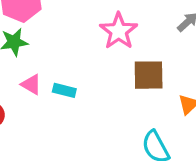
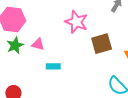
pink triangle: (31, 84) -> (38, 44), moved

